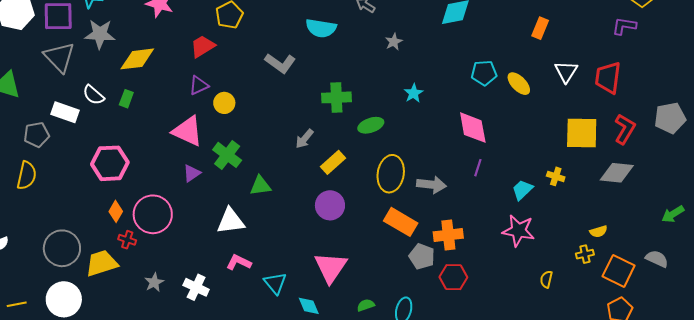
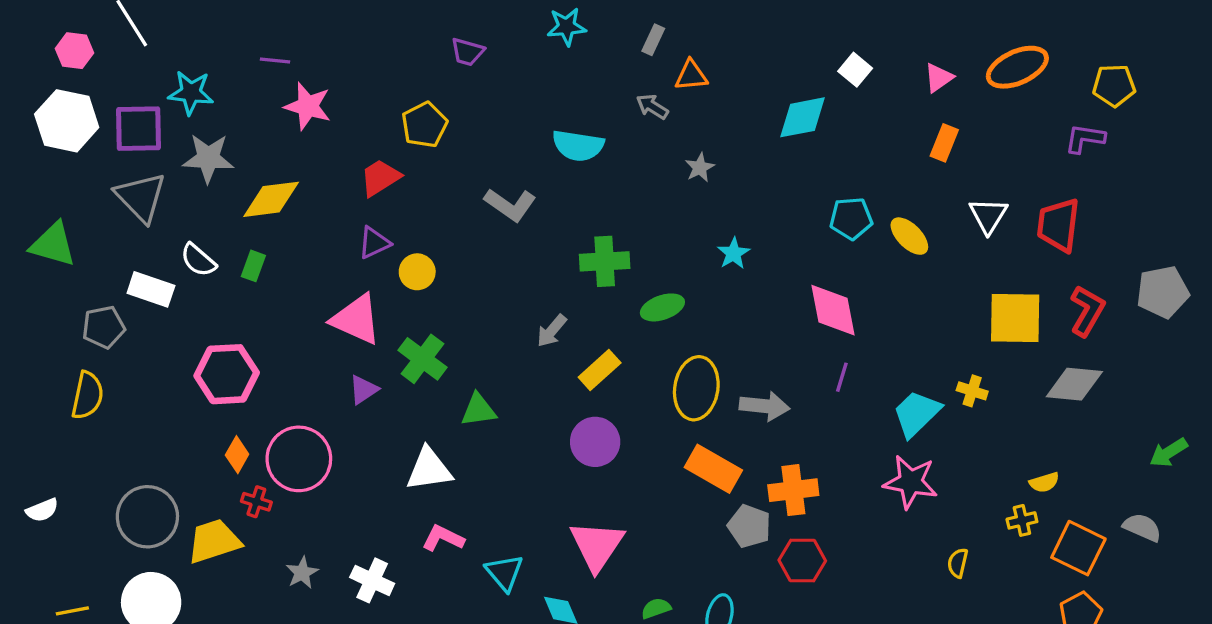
cyan trapezoid: (522, 190) -> (917, 413), size x1.4

